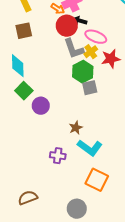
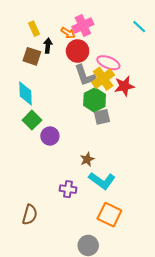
black arrow: (80, 21) -> (48, 46), moved, turned 80
brown square: (24, 31) -> (32, 56), turned 30
yellow cross: (91, 52) -> (103, 79), size x1.5
brown semicircle: (28, 198) -> (30, 215), moved, turned 126

